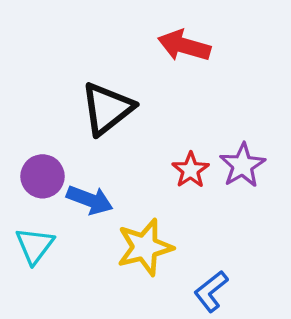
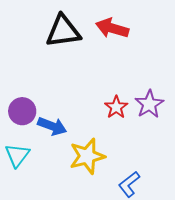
black triangle: (107, 109) -> (63, 31), moved, turned 30

